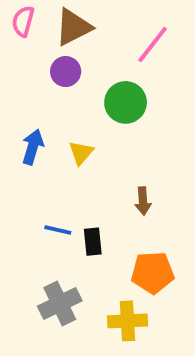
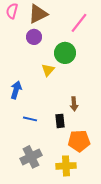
blue arrow: (33, 147) -> (16, 90), moved
yellow triangle: (81, 153) -> (48, 70), moved
black rectangle: (93, 242) -> (60, 121), moved

